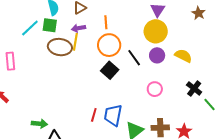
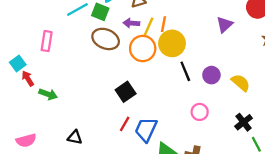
yellow circle: (156, 31) -> (172, 43), moved
yellow line: (75, 42) -> (148, 27), moved
orange circle: (109, 45) -> (143, 49), moved
black square: (110, 70) -> (126, 92), moved
green arrow: (39, 124) -> (48, 94), moved

